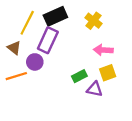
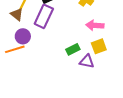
brown triangle: (14, 48) -> (17, 14), moved
purple circle: (35, 62) -> (23, 36), moved

